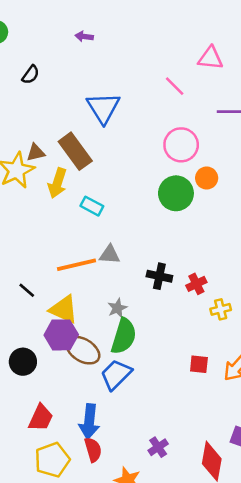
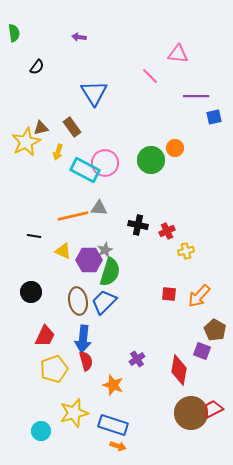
pink circle: (181, 145) -> (105, 163), moved
brown rectangle: (75, 151) -> (72, 127), size x0.7
yellow arrow: (57, 183) -> (58, 152), size x0.7
cyan rectangle: (92, 206) -> (85, 170), size x1.6
black line: (27, 290) -> (34, 236), turned -32
yellow triangle: (64, 309) -> (63, 251), size x0.7
purple hexagon: (61, 335) -> (89, 260), moved
brown ellipse: (83, 350) -> (78, 301), moved, turned 48

